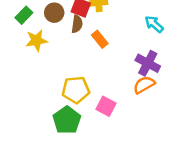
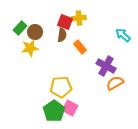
brown circle: (54, 13) -> (35, 32), moved
purple cross: (148, 63) -> (106, 66), moved
pink square: (106, 106) -> (70, 108), moved

